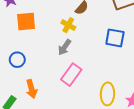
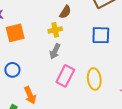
yellow cross: (68, 25) -> (55, 30), turned -32
yellow ellipse: (107, 94) -> (94, 79), moved

